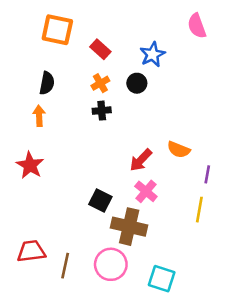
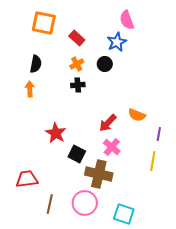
pink semicircle: (197, 26) -> (127, 20), moved
red star: (30, 165) -> (56, 133), moved
red trapezoid: (31, 251) -> (27, 179), moved

